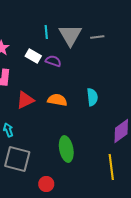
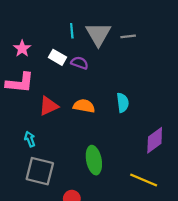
yellow line: (111, 167) -> (144, 180), turned -60

